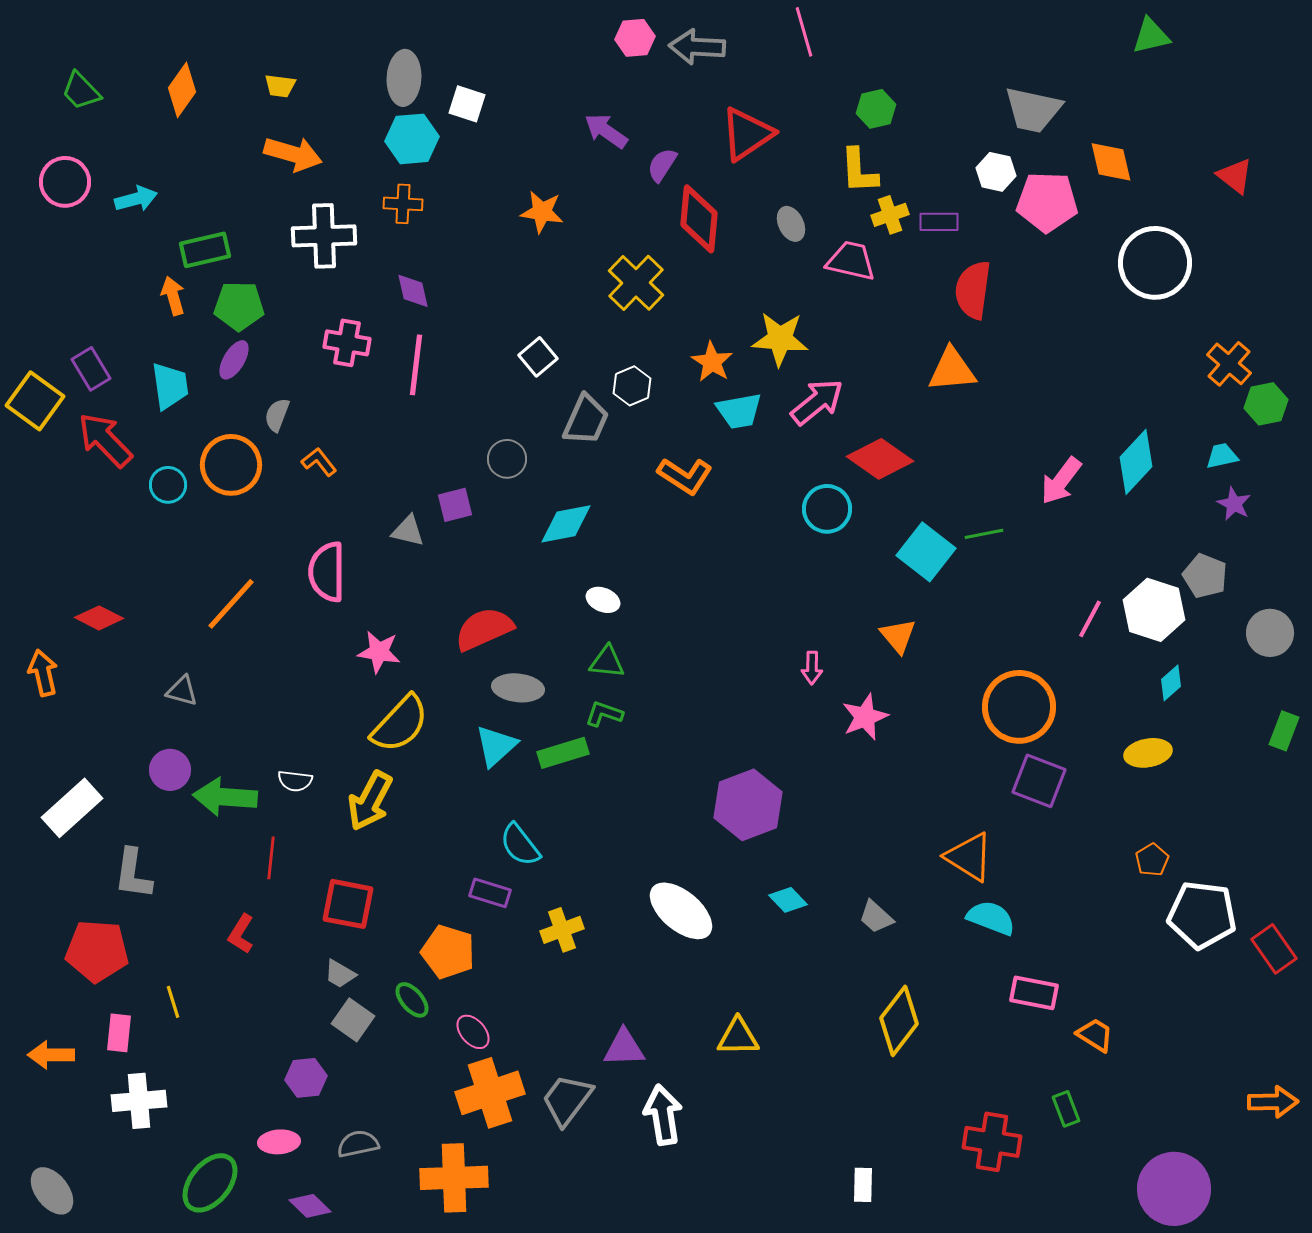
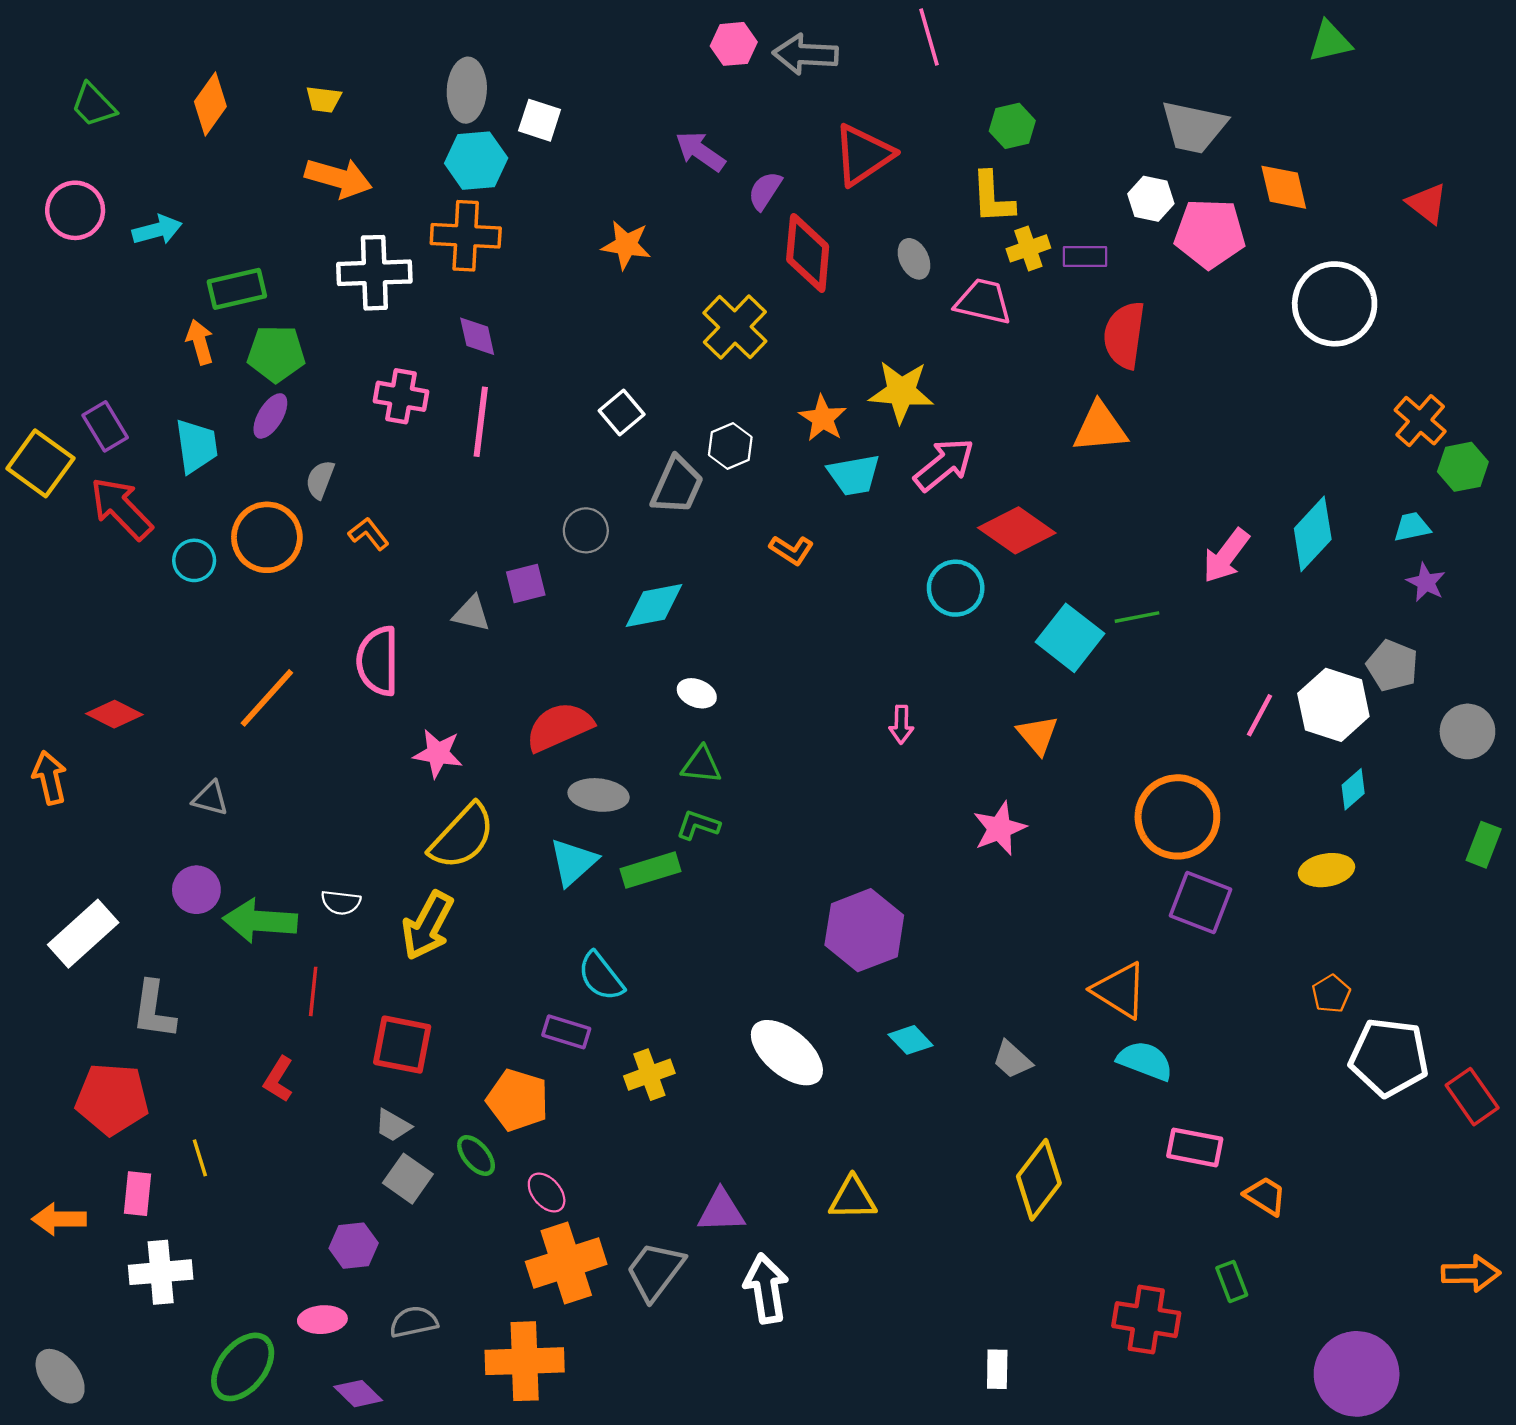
orange cross: (403, 204) -> (466, 236), size x1.5
orange L-shape: (685, 476) -> (792, 550), size x0.7
pink arrow: (812, 668) -> (901, 724), moved

